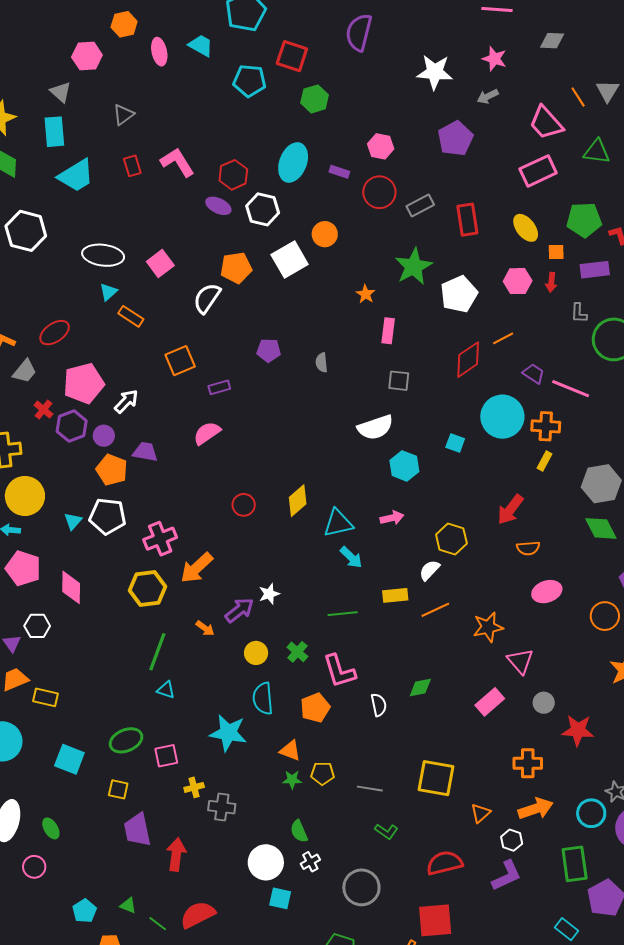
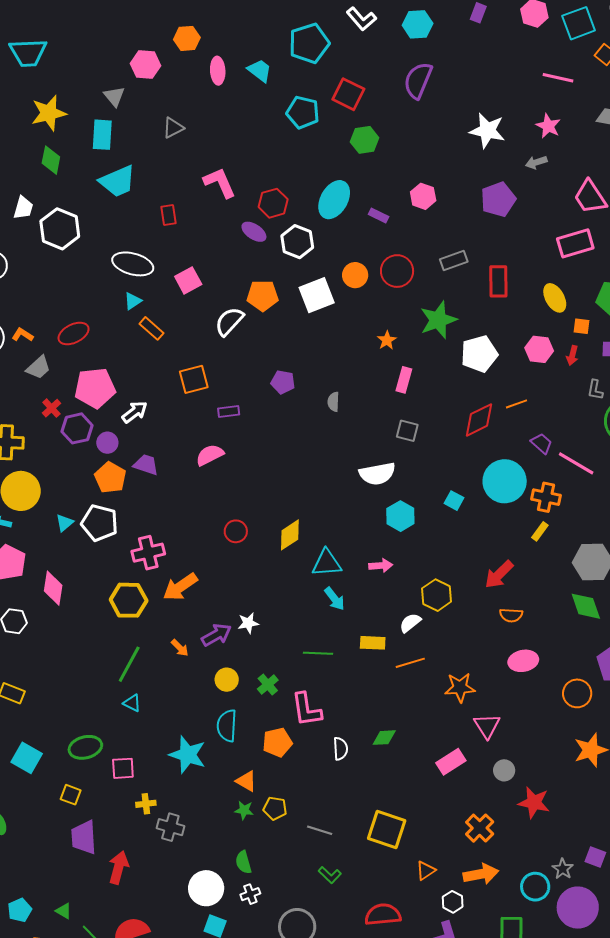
red rectangle: (132, 166) -> (168, 215), moved
red circle: (379, 192) -> (397, 271), moved
orange cross: (528, 763) -> (480, 828), turned 36

